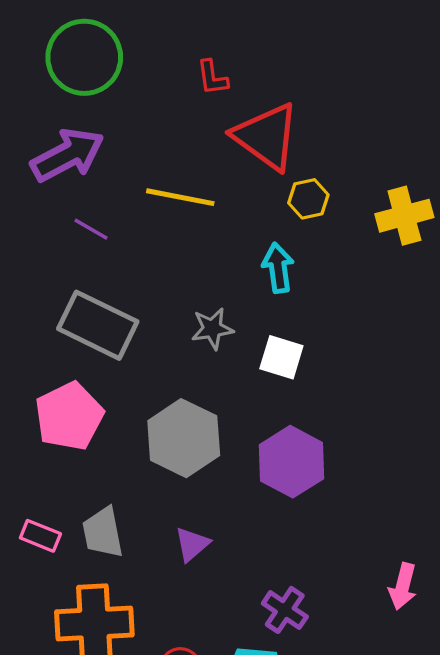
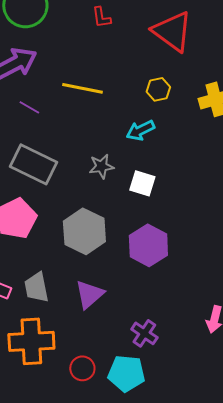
red triangle: (266, 136) -> (172, 31), moved
cyan arrow: (278, 268) -> (140, 130), turned -108
purple triangle: (192, 544) -> (89, 294), size x1.4

